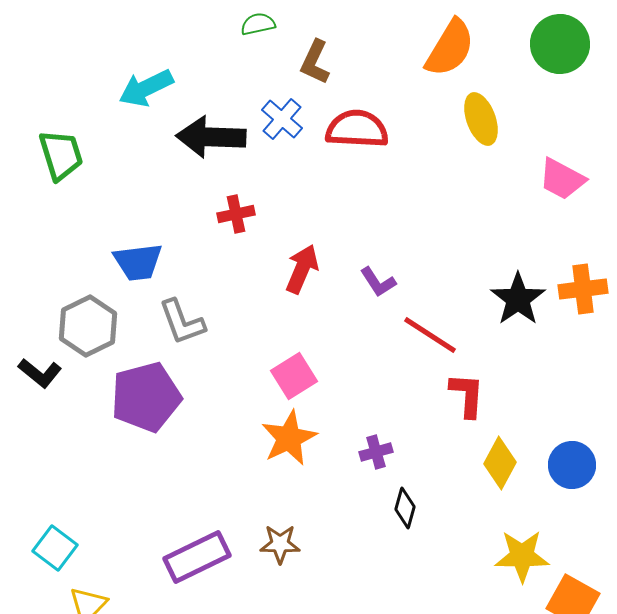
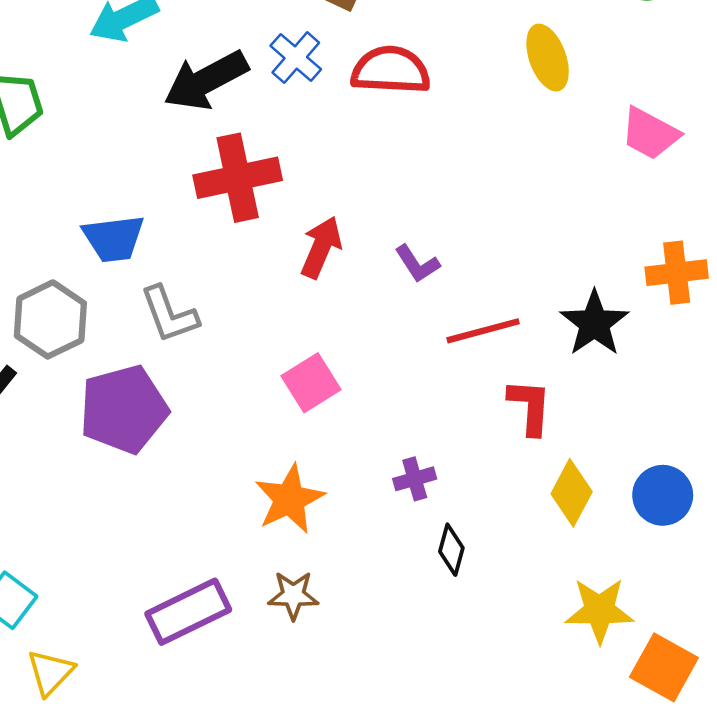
black arrow: (211, 137) -> (206, 80), turned -30
red cross: (236, 214) -> (238, 178), size x1.8
black star: (518, 299) -> (594, 323), moved
red line: (430, 335) -> (483, 331), turned -48
orange star: (289, 438) -> (289, 499), moved

